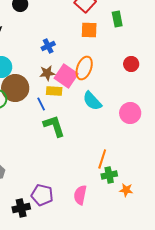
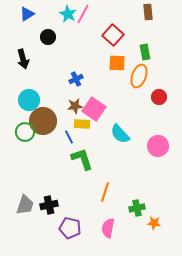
orange ellipse: (84, 68) -> (139, 76), moved
orange line: (102, 159) -> (105, 192), moved
black cross: (21, 208) -> (49, 205), moved

